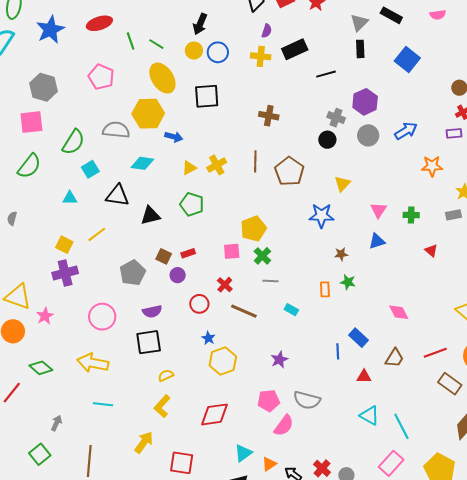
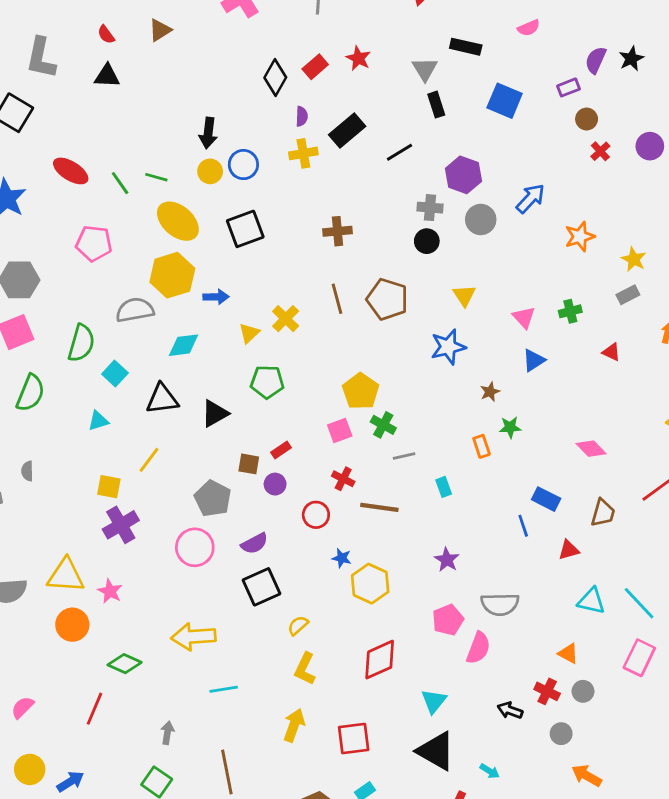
red ellipse: (99, 23) -> (71, 171), turned 65
purple rectangle: (454, 133) -> (569, 87), moved
cyan rectangle: (291, 310) -> (444, 487), turned 56
pink circle: (102, 317) -> (195, 547), moved
orange triangle: (269, 464) -> (568, 653), moved, turned -42

